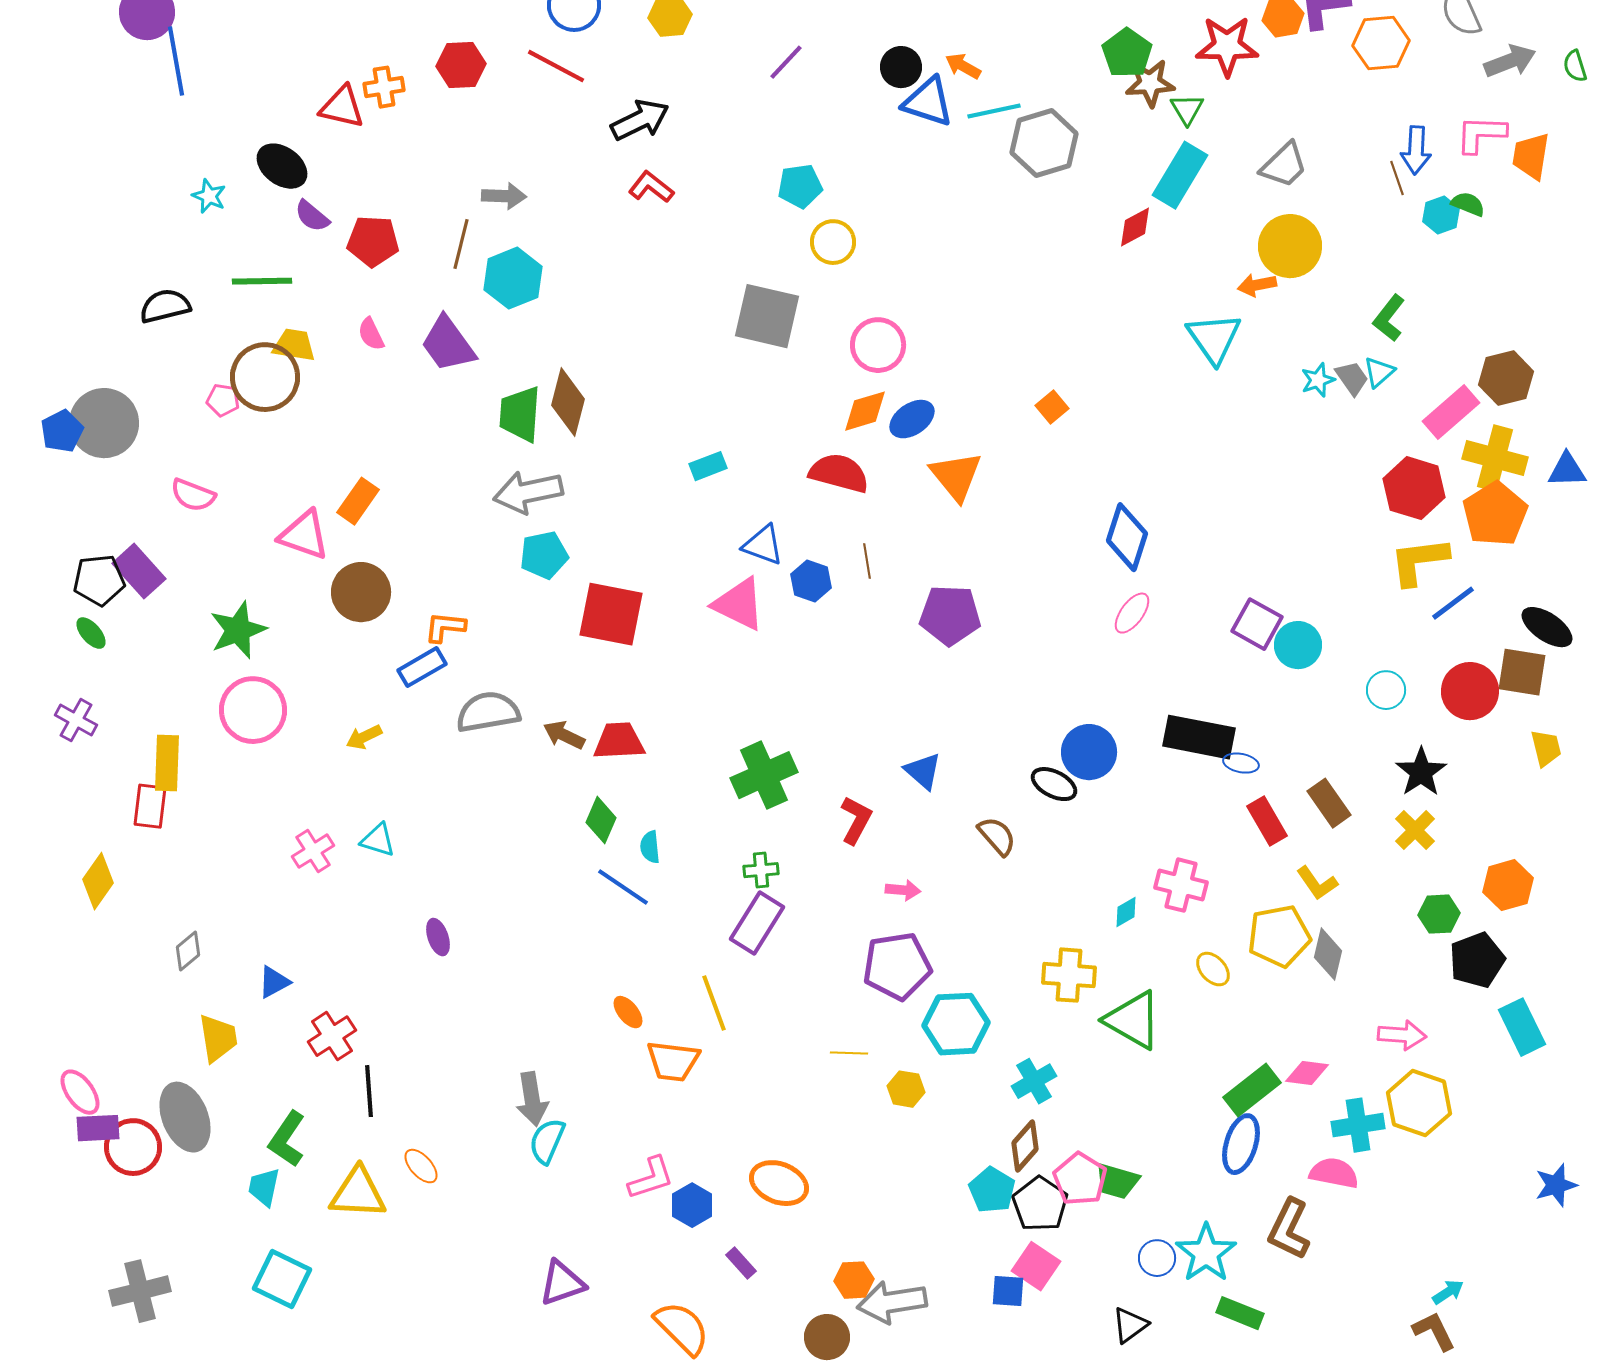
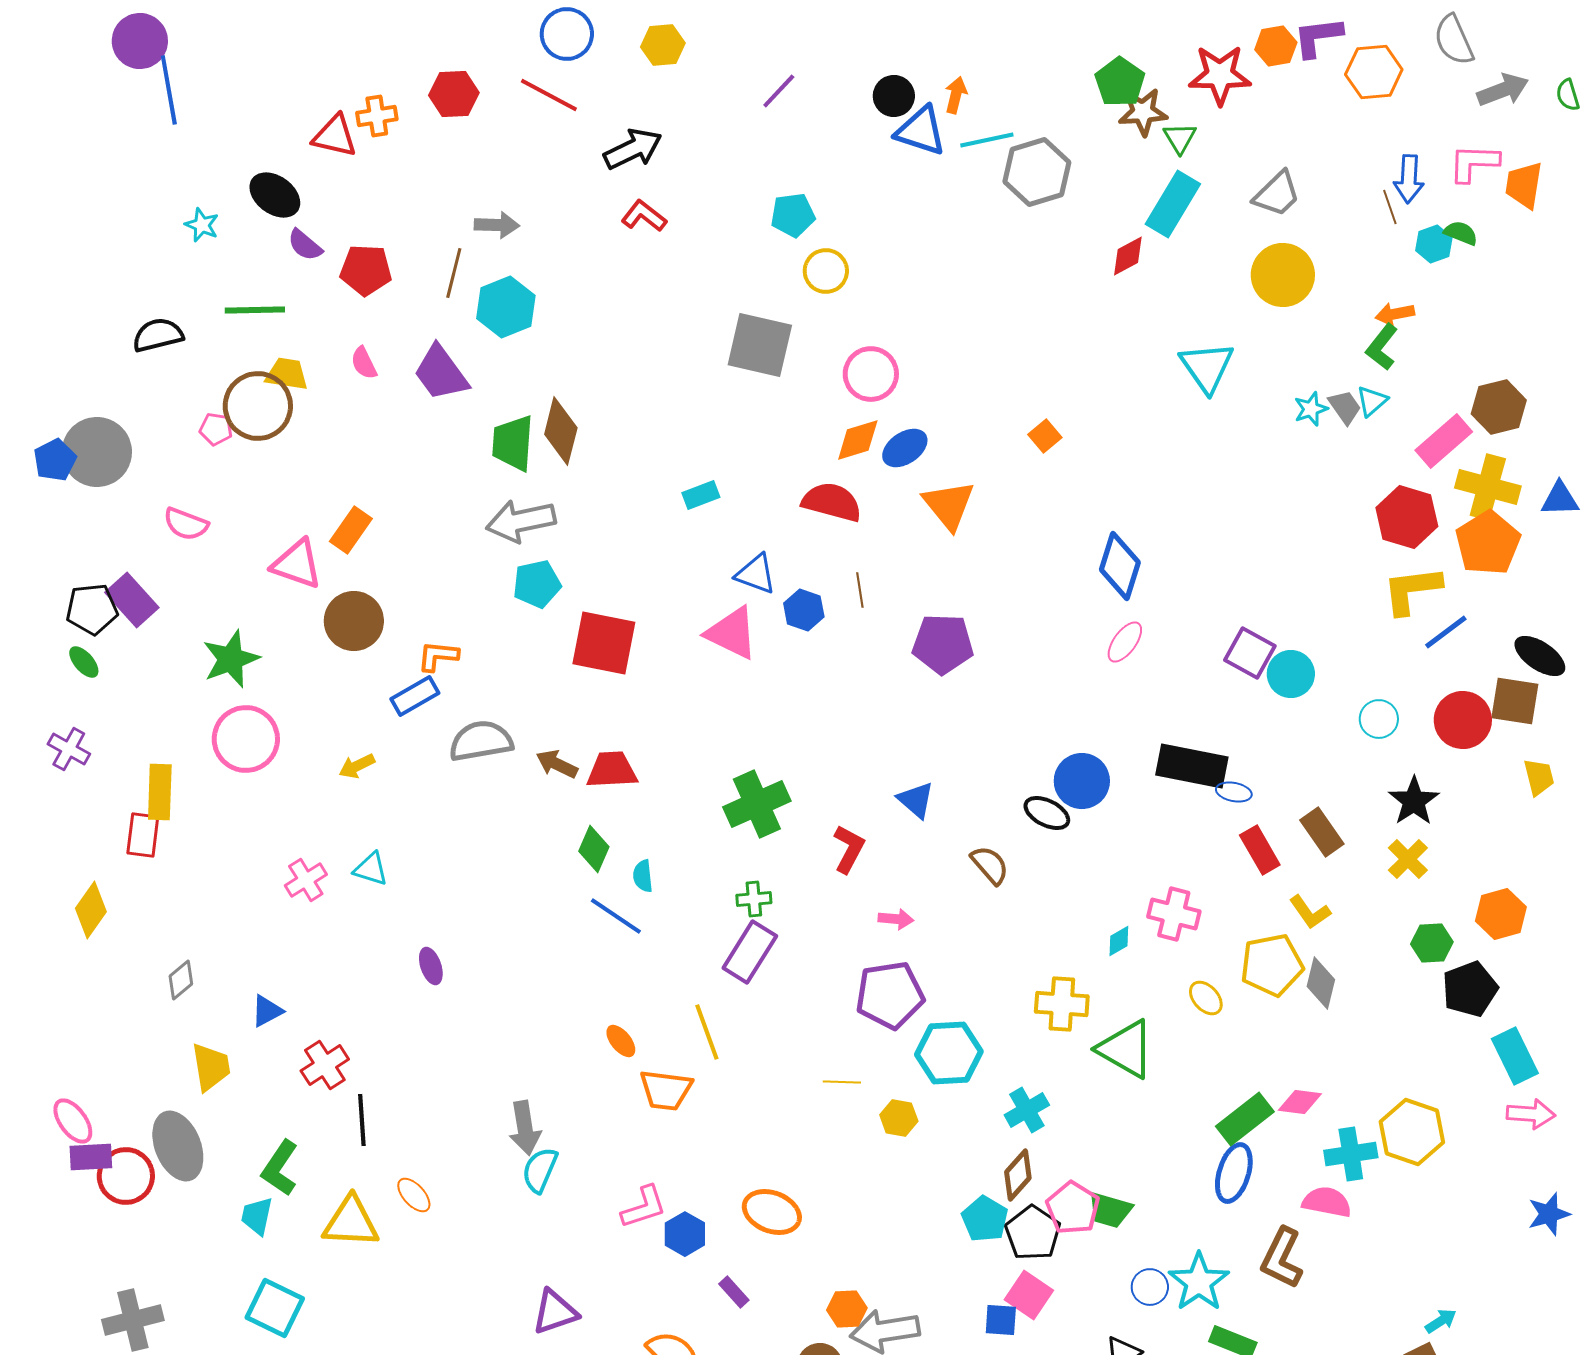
orange arrow: (963, 66) -> (956, 95), turned 75
orange arrow: (1257, 285) -> (1395, 314), moved
pink arrow: (1402, 1035) -> (1531, 1114), moved

